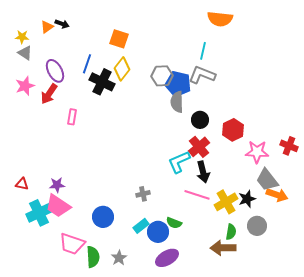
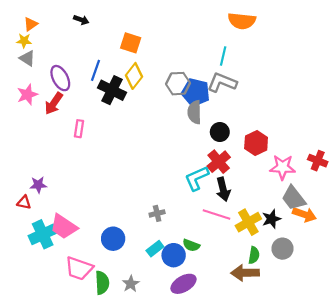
black arrow: (62, 24) -> (81, 20), moved
orange triangle: (47, 27) -> (31, 24), moved
purple star: (57, 185) -> (38, 185), moved

